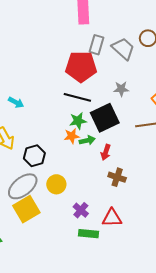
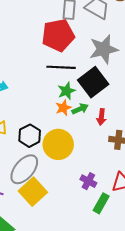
gray star: (121, 89) -> (104, 49), size x1.8
yellow circle: (56, 184) -> (58, 144), moved, size x1.5
green rectangle: (88, 234) -> (101, 203), turned -54

